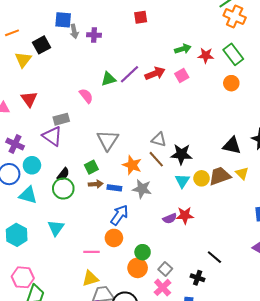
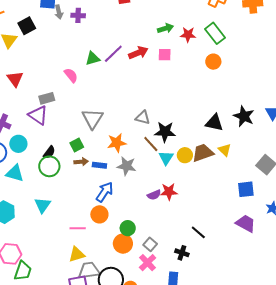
pink square: (182, 76) -> (165, 55), turned 32
brown line: (156, 159) -> (151, 144), moved
orange star: (132, 165) -> (117, 143), turned -30

